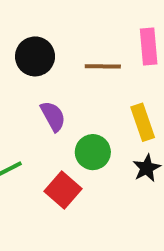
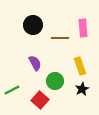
black circle: (35, 56) -> (33, 25), moved

